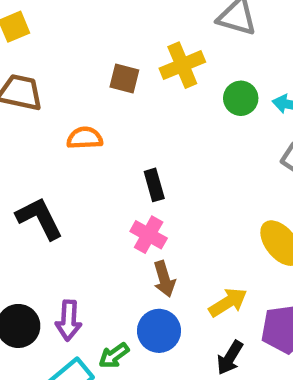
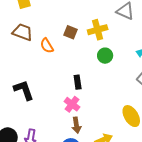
green circle: (241, 98) -> (105, 56), moved
orange semicircle: (85, 138) -> (47, 46), moved, turned -126

